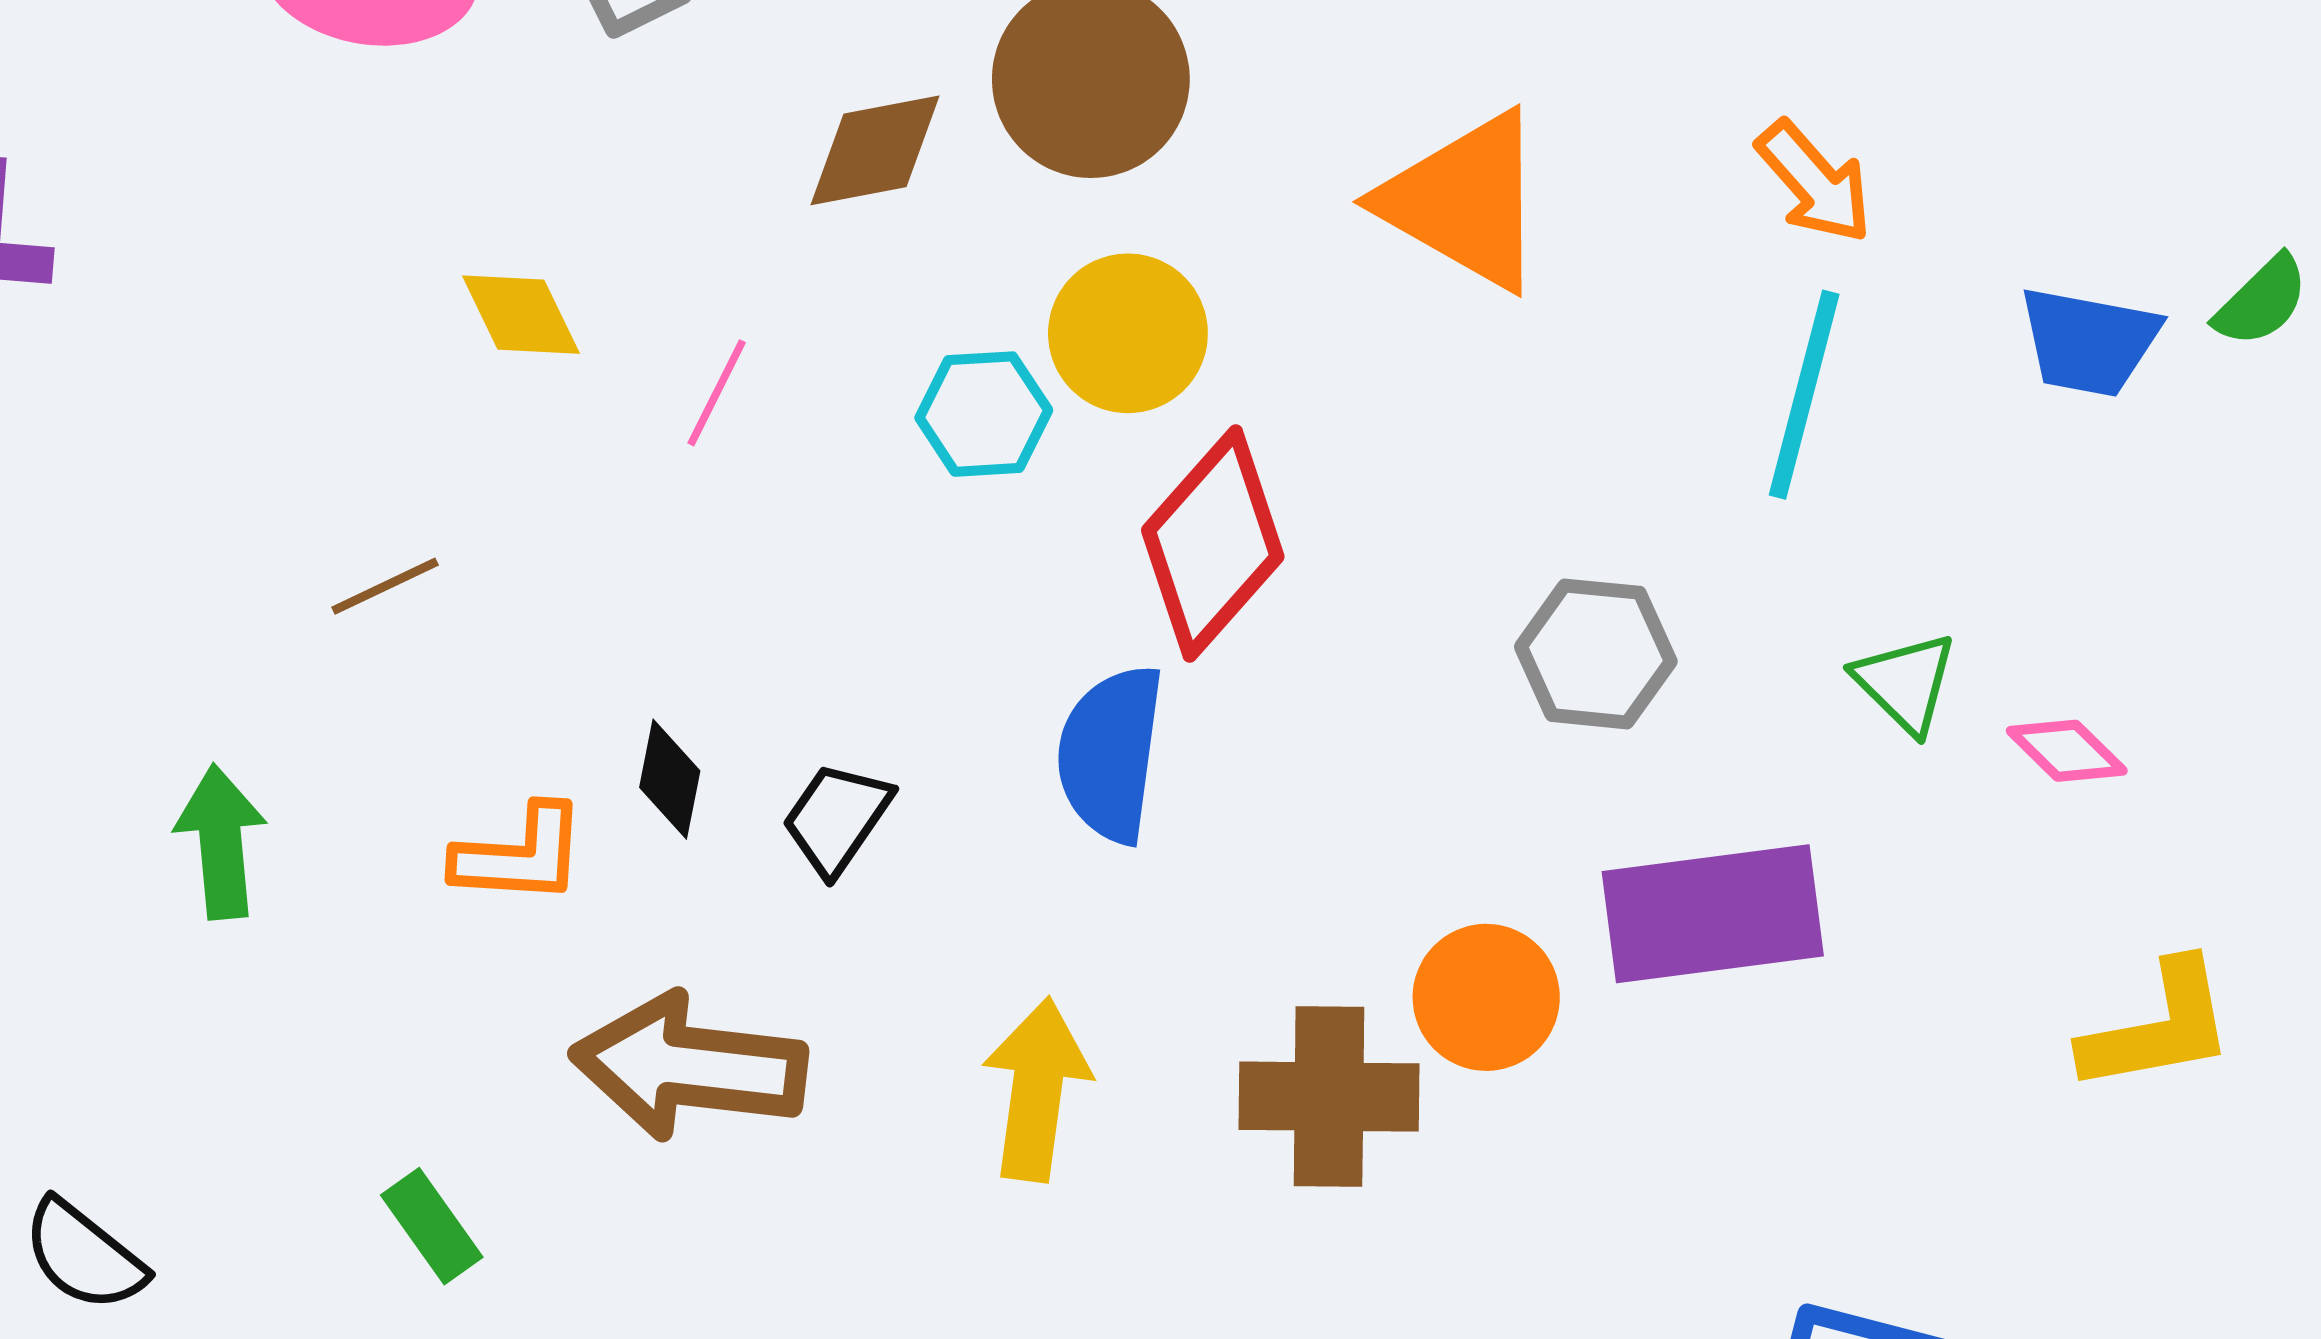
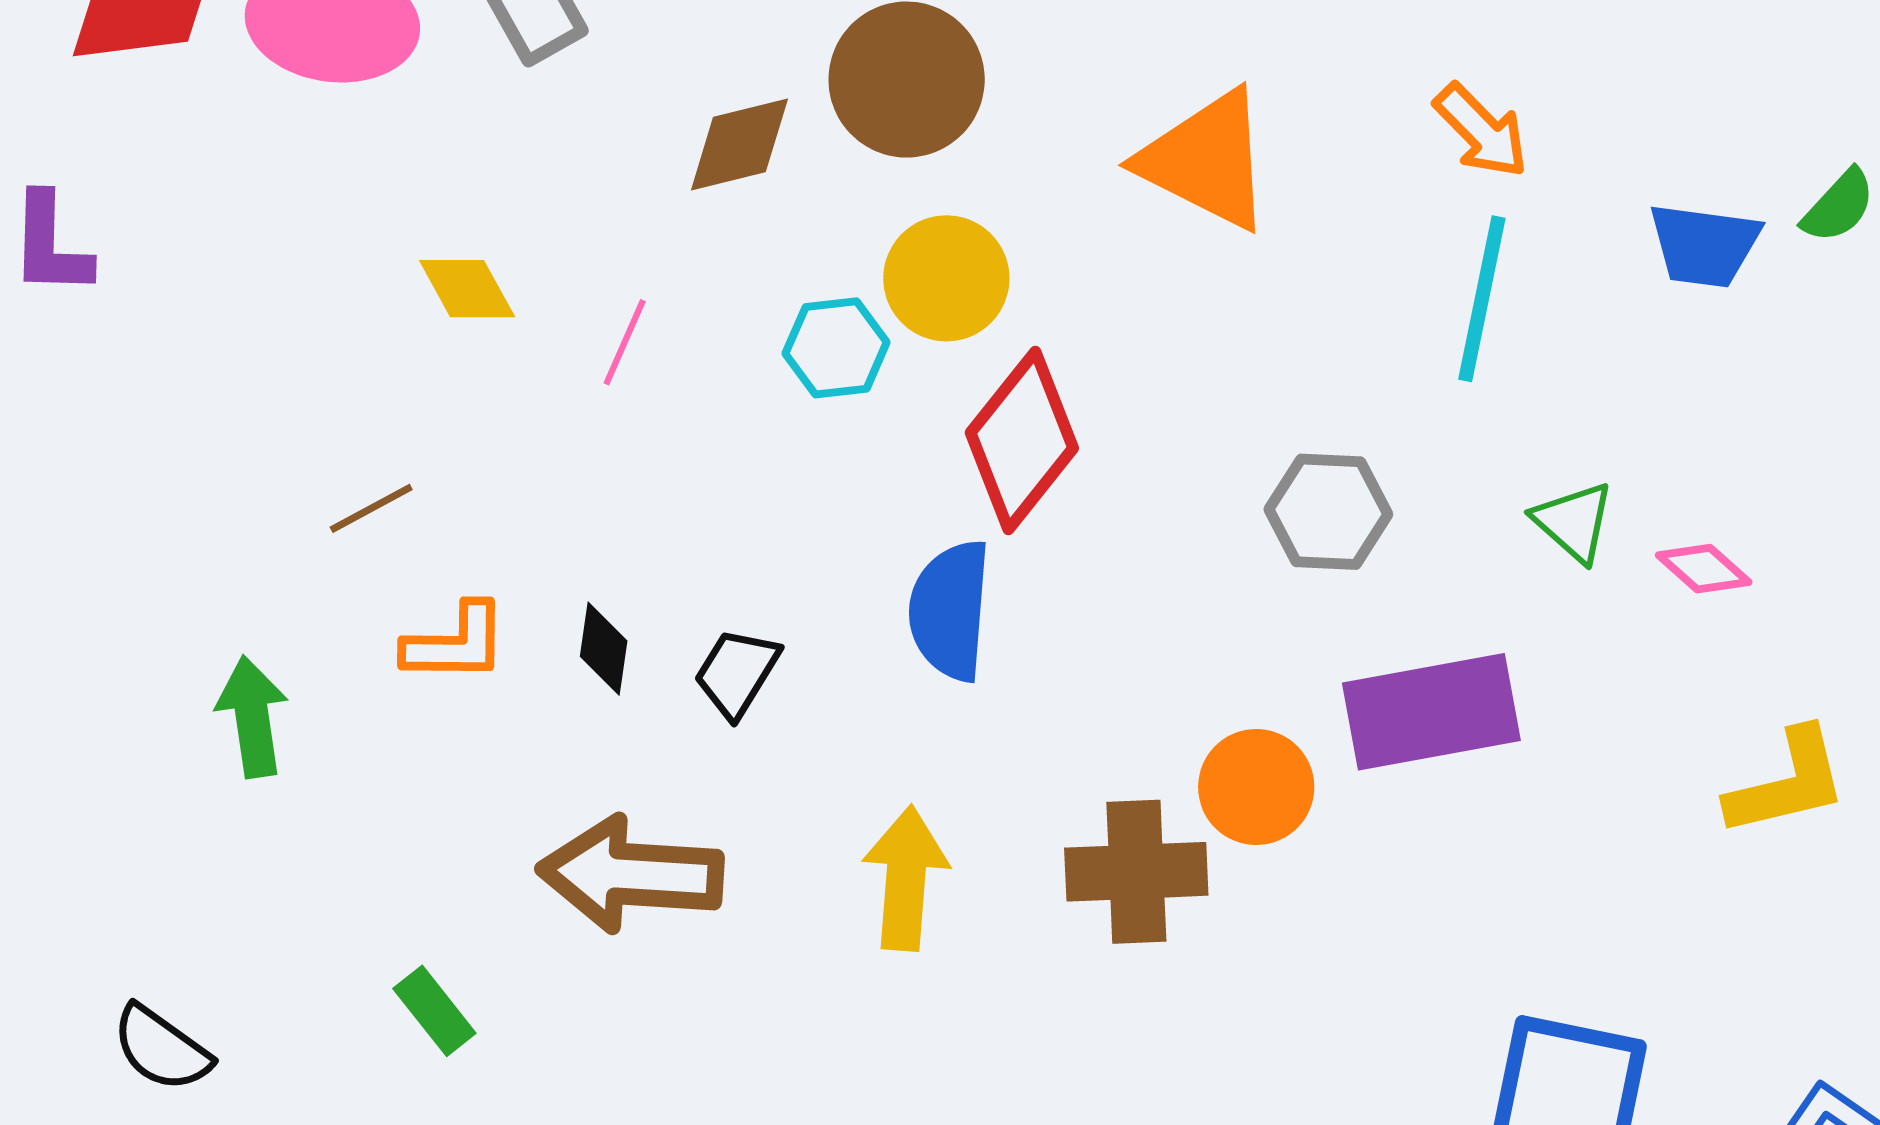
orange L-shape: (520, 855) -> (455, 643), moved

